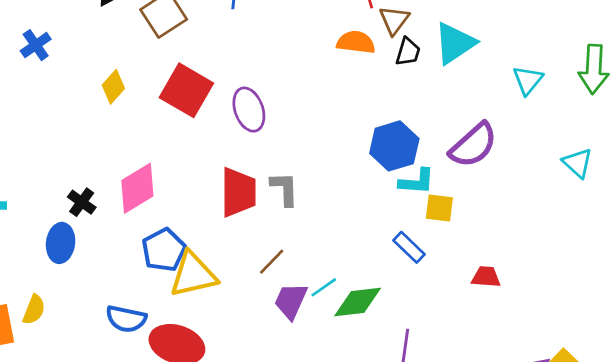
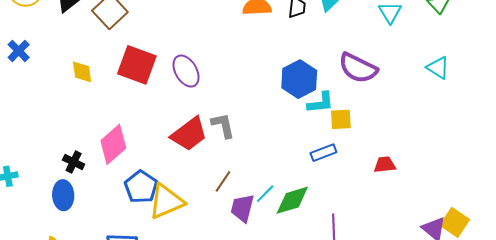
yellow diamond: (113, 87) -> (82, 72), turned -40
purple semicircle: (473, 145) -> (358, 68), turned 78
red trapezoid: (238, 192) -> (189, 134), turned 63
blue rectangle: (409, 247) -> (323, 153), turned -55

